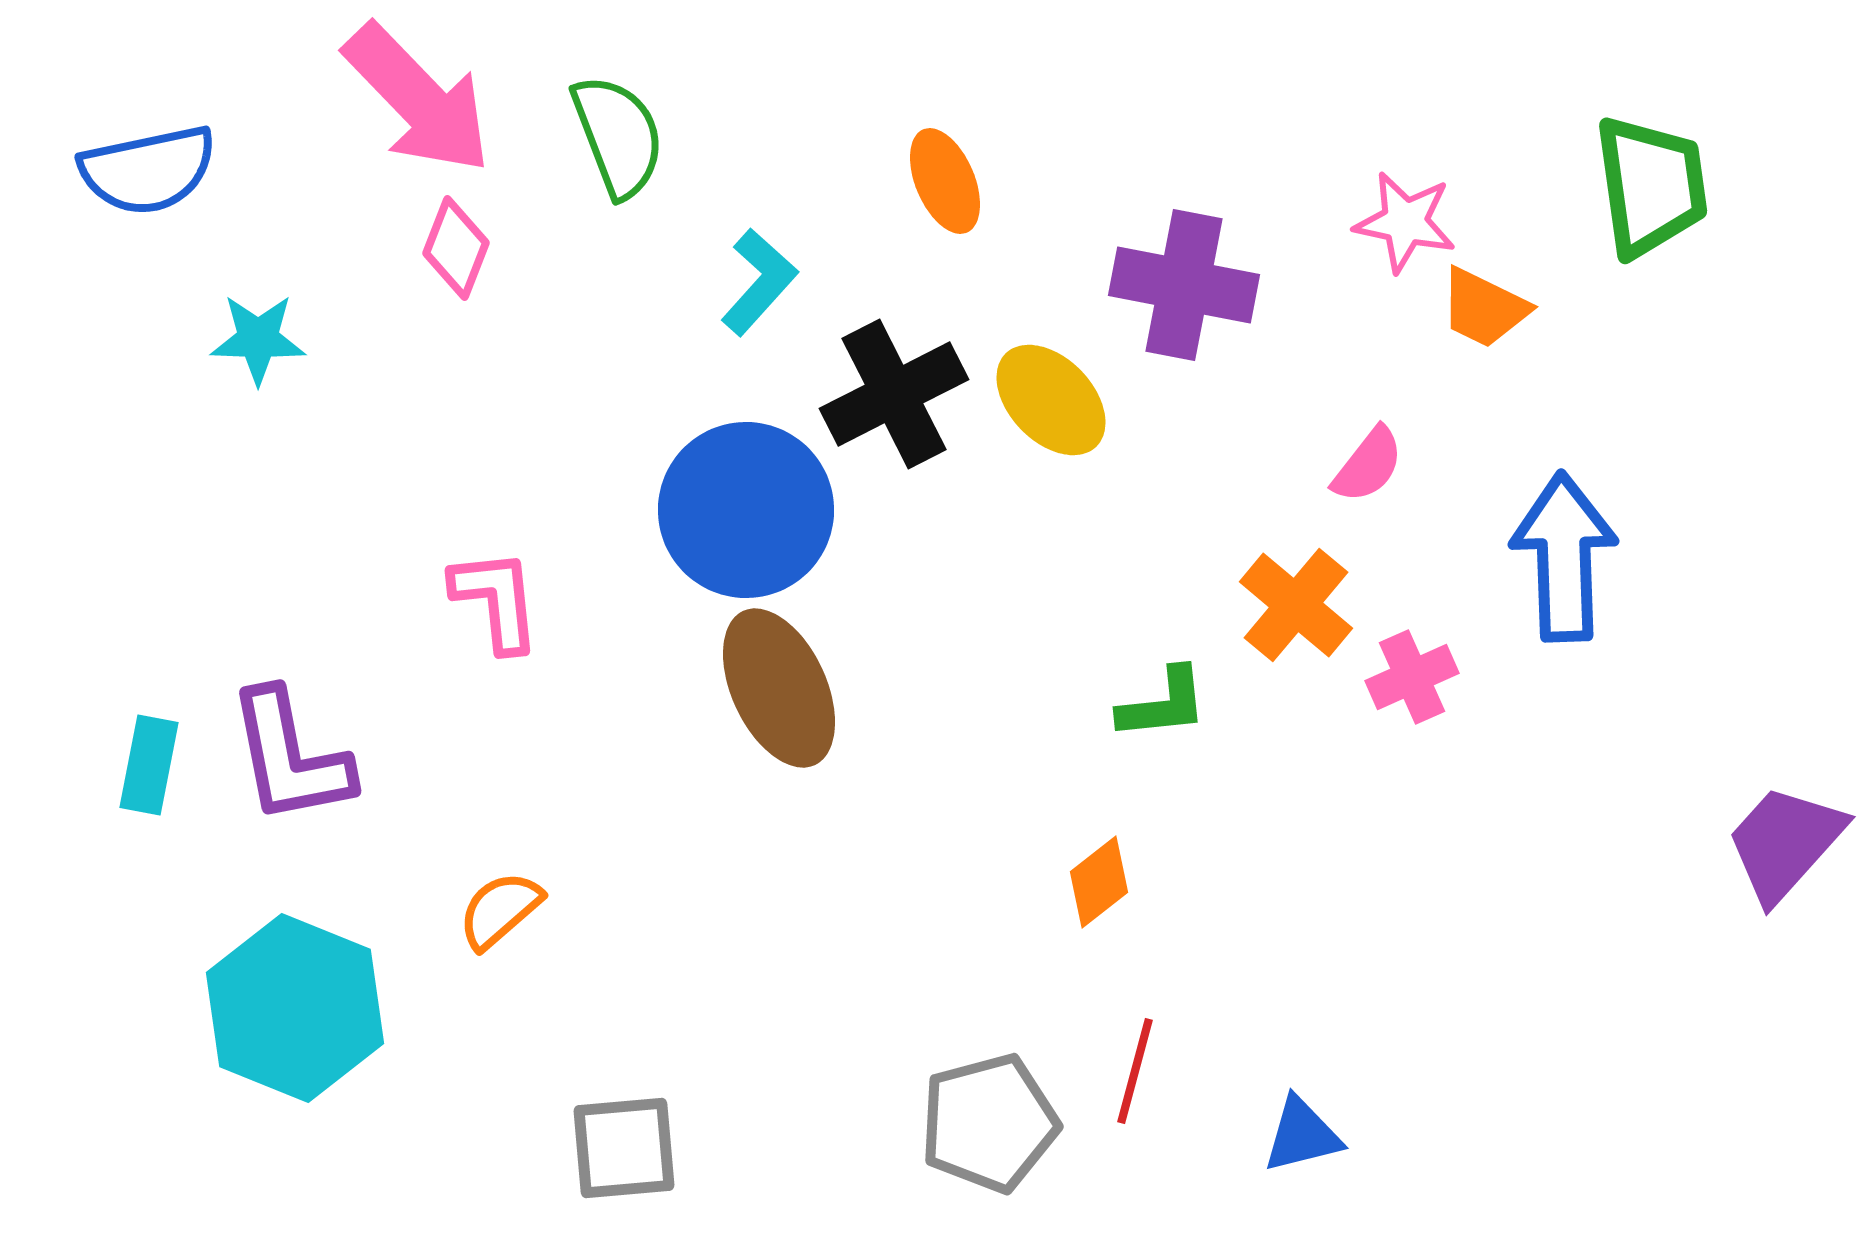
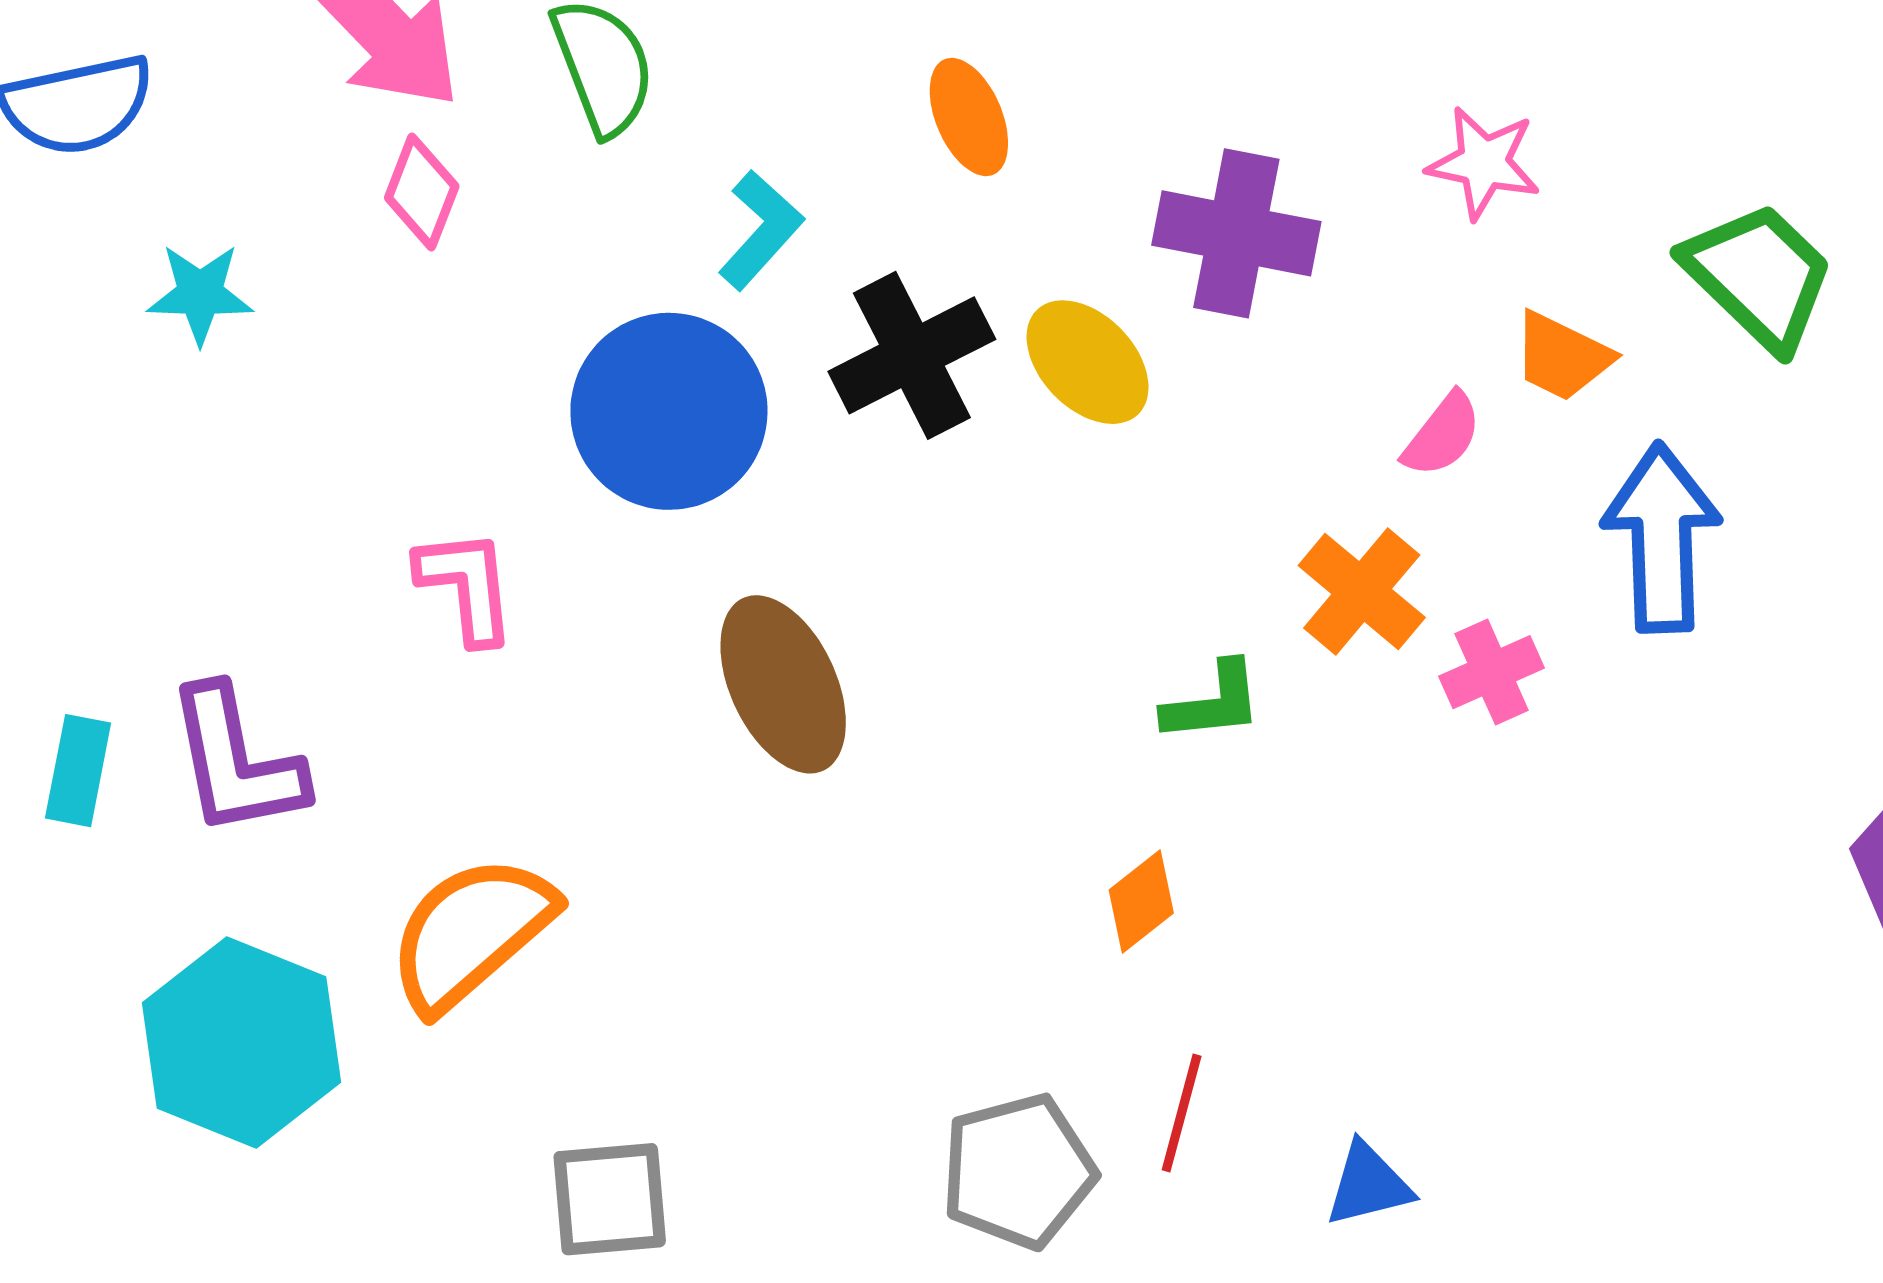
green trapezoid: (1651, 186) -> (1759, 276), moved, turned -38
orange trapezoid: (1484, 308) -> (1562, 356), moved
blue circle: (746, 510) -> (669, 411), moved
orange semicircle: (500, 910) -> (471, 933), size x1.8

